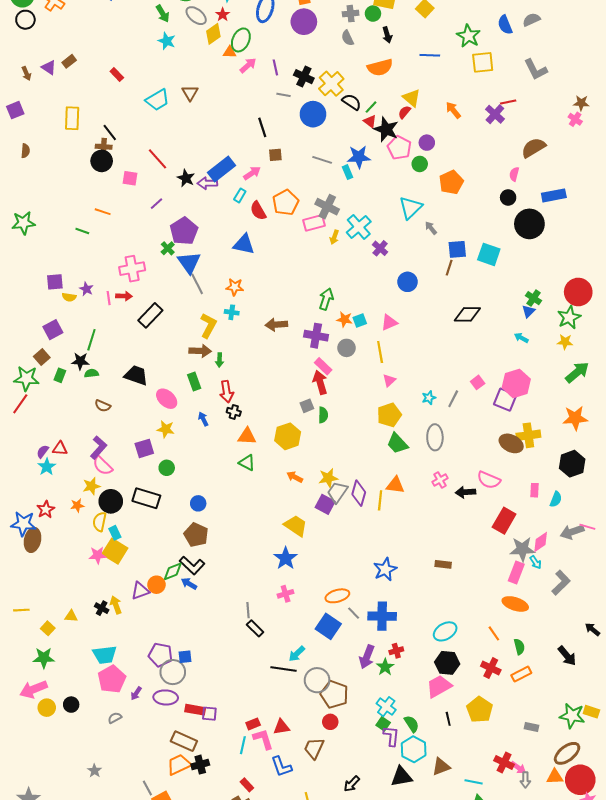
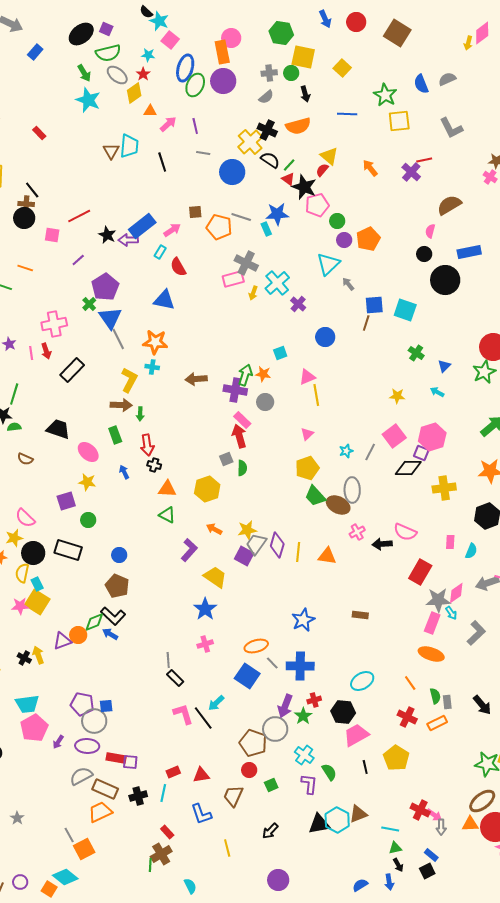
gray semicircle: (348, 38) -> (266, 97), turned -105
green ellipse: (241, 40) -> (195, 85), moved
cyan star: (167, 41) -> (88, 100), size x1.4
black cross: (304, 77) -> (267, 130), moved
cyan trapezoid: (158, 100) -> (129, 146), moved, turned -55
black line: (262, 127) -> (162, 162), moved
purple circle: (427, 143) -> (344, 240), moved
pink pentagon: (399, 148) -> (317, 205), turned 30
red line: (158, 159) -> (79, 216), turned -75
orange pentagon: (286, 203) -> (219, 227), moved, turned -30
orange star: (235, 287) -> (155, 342), size x1.4
red arrow: (124, 296) -> (46, 351), turned 70
green cross: (534, 298) -> (416, 353), moved
green arrow: (326, 299) -> (245, 375), moved
black diamond: (467, 314) -> (408, 468), moved
cyan square: (360, 320) -> (280, 353), moved
yellow star: (565, 342) -> (397, 396), moved
yellow line: (380, 352) -> (316, 395), moved
pink square: (478, 382) -> (394, 436), size x1.6
purple square: (505, 400) -> (421, 453), size x0.7
brown ellipse: (511, 443) -> (338, 505), moved
purple L-shape: (99, 447) -> (189, 550), moved
orange triangle: (395, 485) -> (327, 556), moved
black hexagon: (447, 663) -> (343, 712), moved
black line: (284, 669) -> (203, 718), turned 45
gray circle: (317, 680) -> (275, 729), moved
gray semicircle: (115, 718) -> (81, 776), moved, size x1.6
green square: (383, 724) -> (271, 785), moved, turned 32
gray rectangle: (531, 727) -> (447, 702), moved, turned 72
pink L-shape: (263, 739) -> (183, 714), moved
cyan hexagon: (414, 749) -> (337, 820), moved
black cross: (200, 765) -> (138, 796), moved

